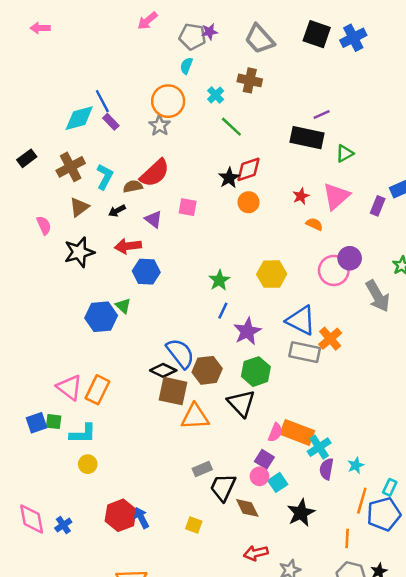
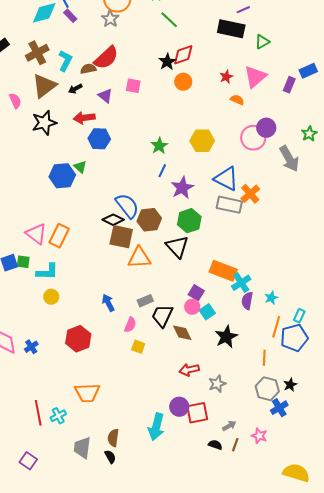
brown triangle: (79, 207) -> (44, 86), size x1.5
pink semicircle: (275, 432) -> (130, 325), moved
blue arrow: (141, 518) -> (108, 303), moved

